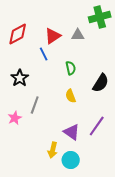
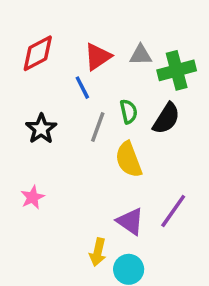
green cross: (100, 17) -> (177, 70), moved
black semicircle: (101, 83) -> (166, 118), moved
yellow semicircle: (71, 96) -> (129, 160), size x1.5
gray line: (35, 105) -> (98, 127), moved

